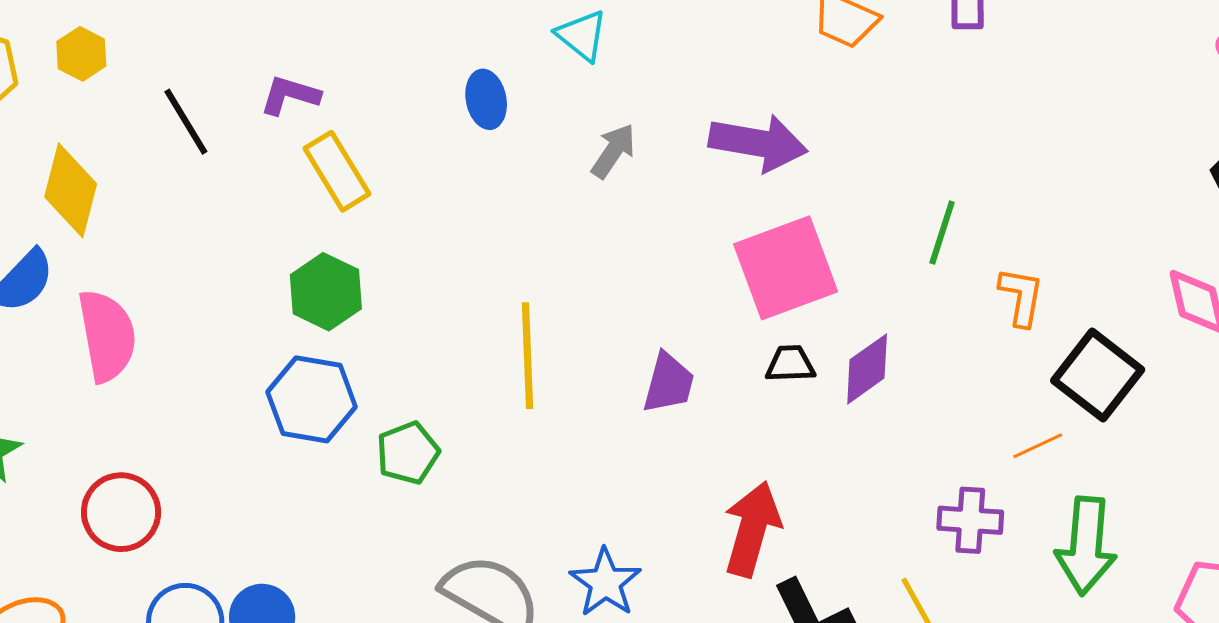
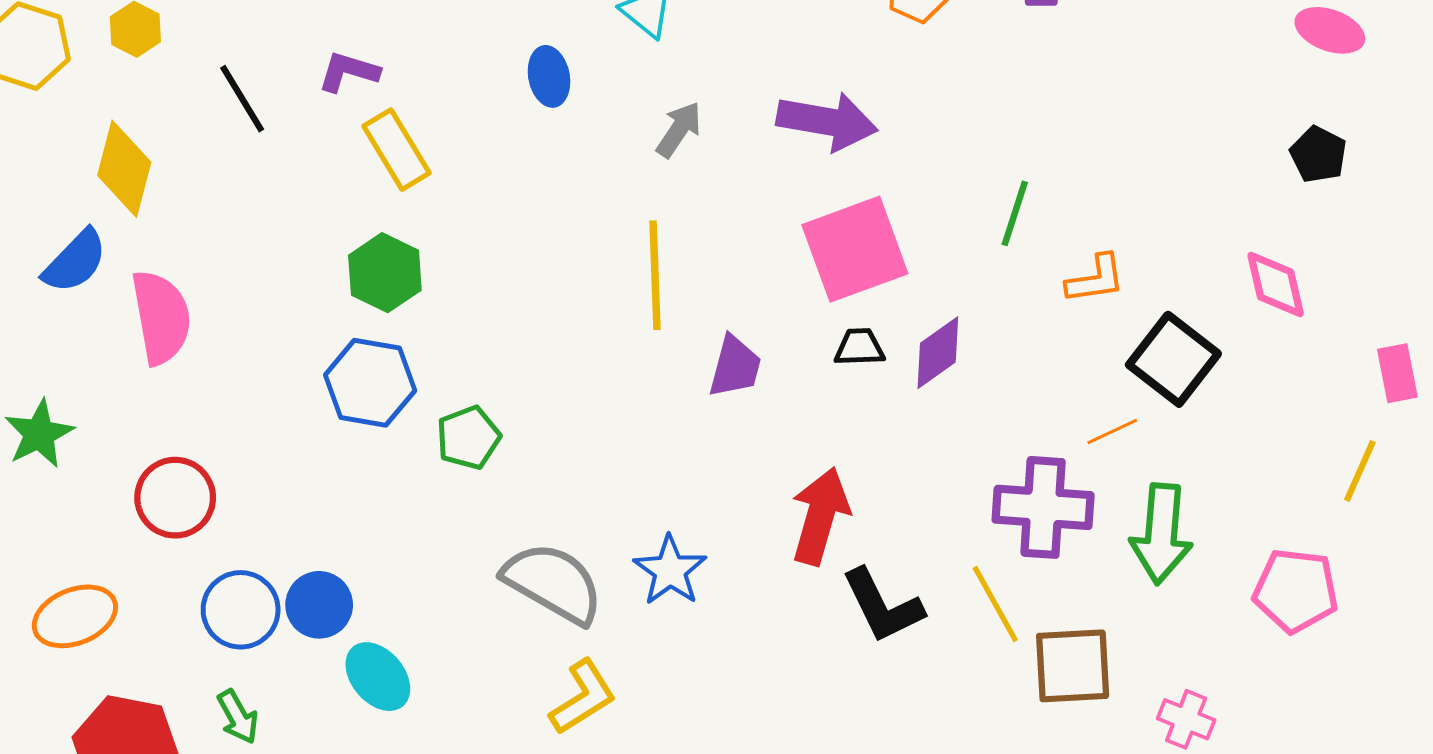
orange L-shape: (1021, 297) -> (1096, 279), turned 72
yellow line: (528, 356) -> (655, 275), moved
purple cross: (970, 520) -> (1043, 507), size x1.5

